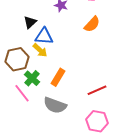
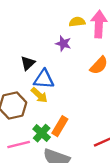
green cross: (32, 78) -> (42, 133), moved
pink line: (22, 93) -> (19, 144), turned -66

